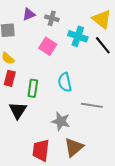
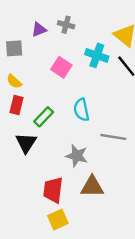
gray cross: (52, 18) -> (66, 25), moved
green rectangle: (33, 88) -> (44, 117), turned 36
brown triangle: (74, 147) -> (92, 186), turned 40

